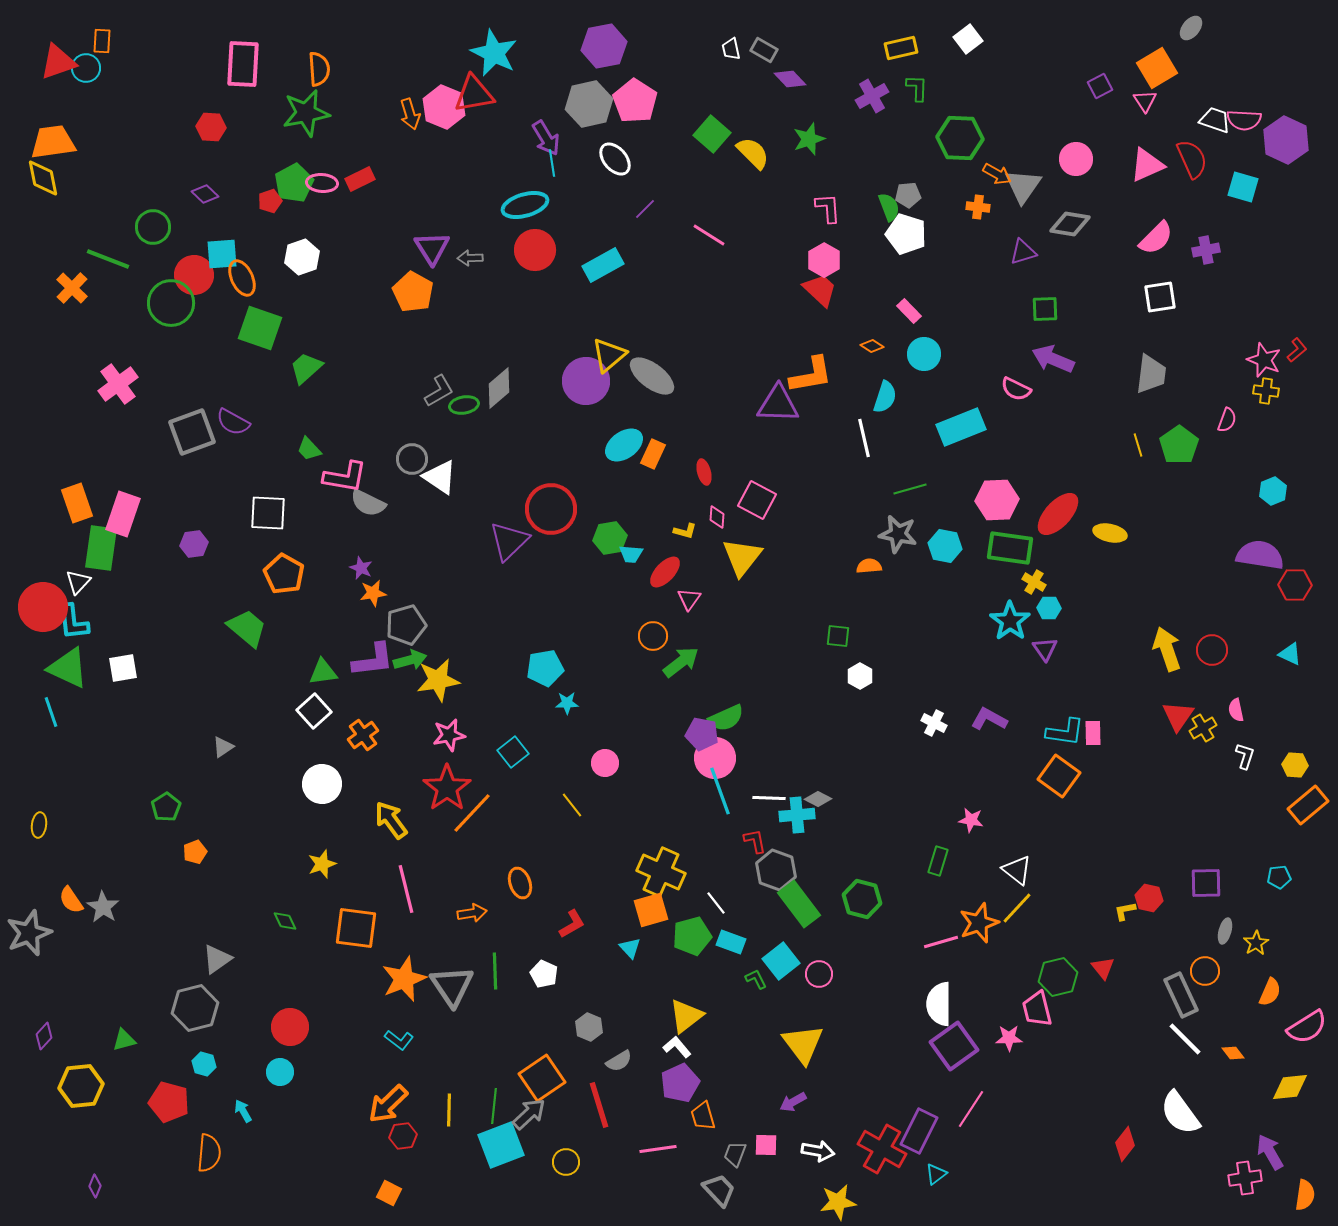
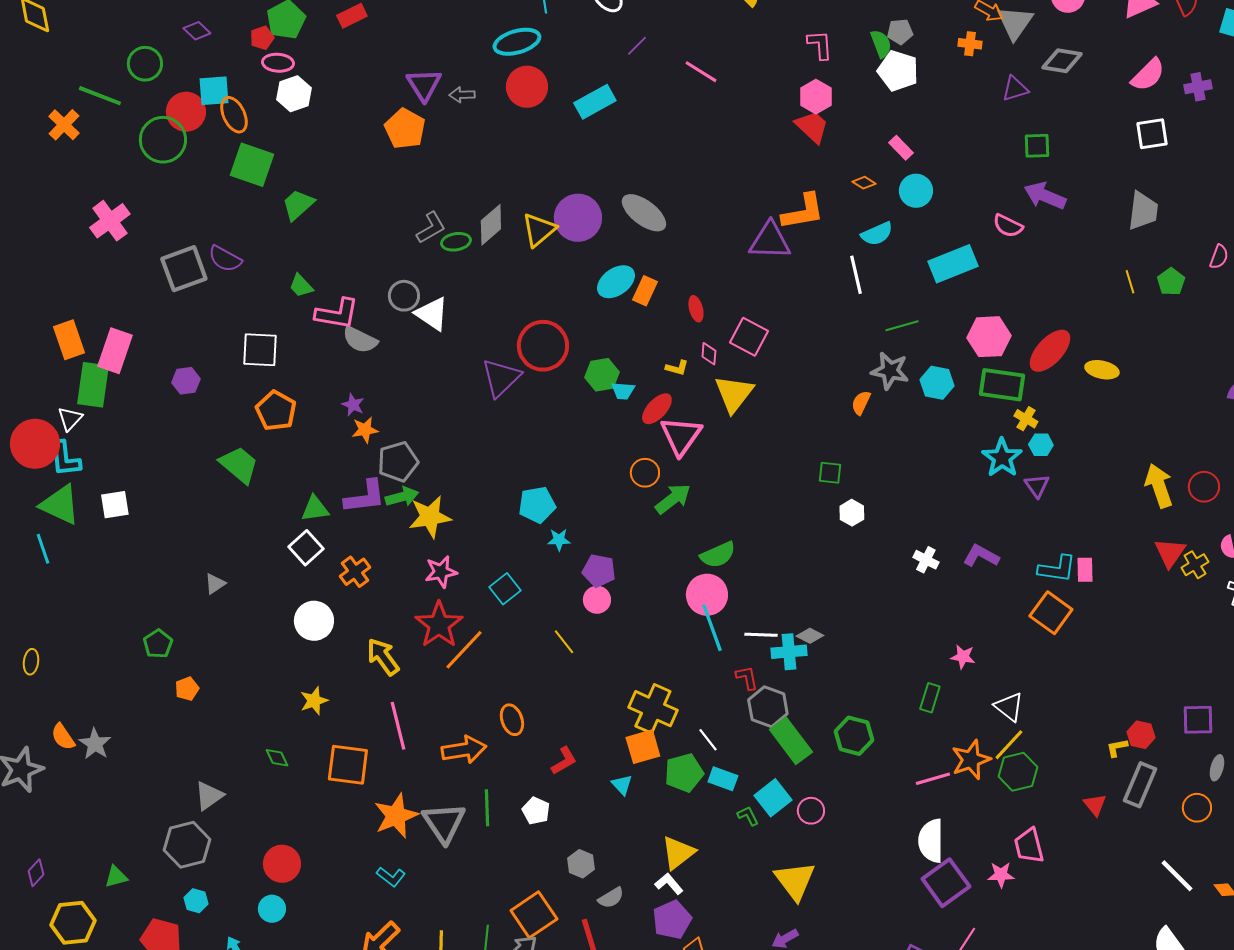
pink ellipse: (322, 183) -> (278, 63), moved
yellow triangle: (609, 355) -> (539, 230), moved
cyan semicircle: (885, 397) -> (877, 234), turned 48
green pentagon: (1179, 445) -> (1171, 282), size x0.7
orange semicircle: (869, 566) -> (861, 403), turned -60
pink triangle: (689, 599) -> (681, 436), size x1.8
purple pentagon: (702, 734) -> (599, 571), moved
orange arrow: (472, 913) -> (464, 750), size x1.5
green hexagon: (1058, 977) -> (1018, 772), moved
gray rectangle: (1181, 995) -> (1140, 785), moved, turned 48

